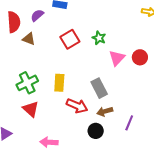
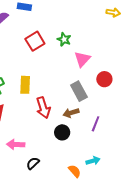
red circle: (140, 57) -> (104, 79), moved
gray rectangle: (99, 88) -> (79, 91), moved
red arrow: (77, 106) -> (43, 108), turned 50

